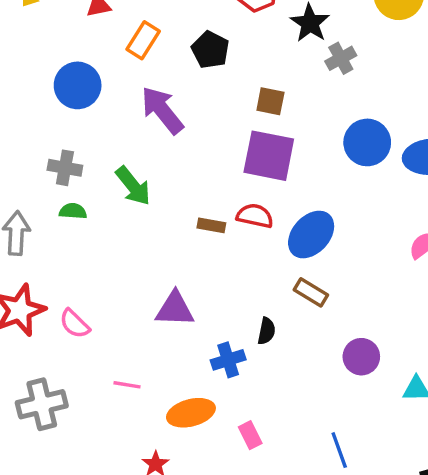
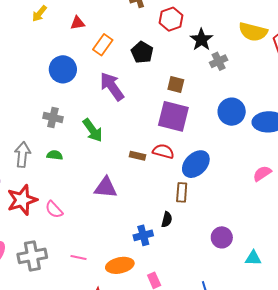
green semicircle: (73, 211) -> (55, 155), moved
brown rectangle: (311, 292) -> (182, 192), moved, turned 60
purple triangle: (175, 309) -> (106, 188), moved
pink line: (127, 385) -> (79, 257), moved

